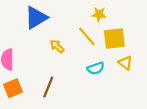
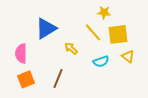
blue triangle: (36, 18) -> (46, 28), moved
yellow arrow: (57, 46) -> (71, 48), moved

